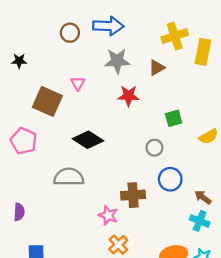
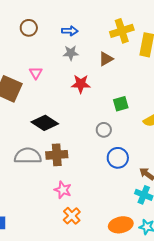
blue arrow: (108, 26) -> (70, 31), moved, size x0.6
gray star: (117, 61) -> (71, 53), size x0.7
brown cross: (133, 195) -> (57, 155), moved

